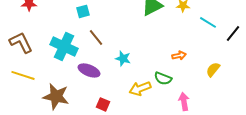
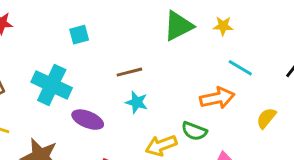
cyan line: (208, 22) -> (240, 68), moved
brown line: (96, 37) -> (129, 72), moved, turned -66
orange arrow: (179, 55) -> (217, 98), size x1.6

